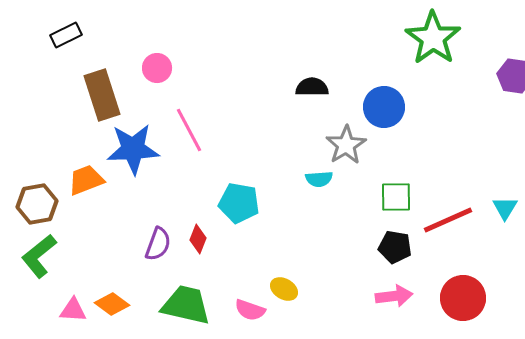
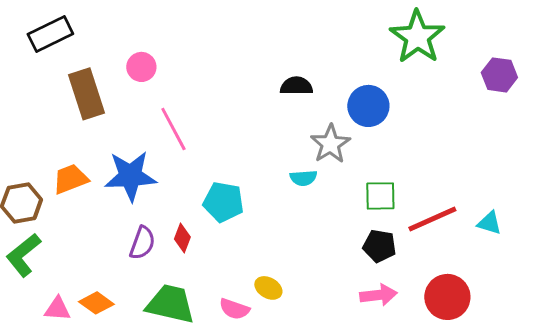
black rectangle: (66, 35) -> (50, 34), size x1.4
blue star: (133, 149) -> (130, 176), moved
cyan triangle: (505, 208) -> (489, 223), moved, turned -44

